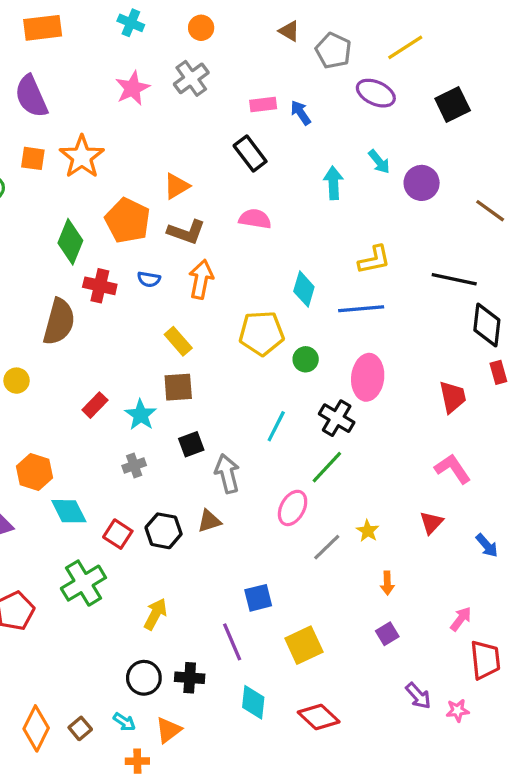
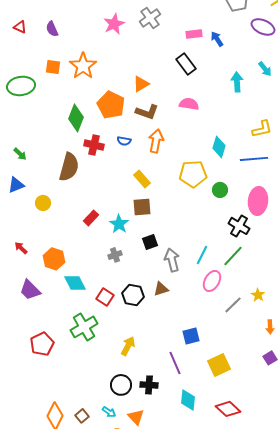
purple semicircle: (31, 96) -> (52, 29), size x0.6
cyan line: (276, 426) -> (202, 255), moved
orange triangle: (168, 730) -> (136, 417), turned -36

